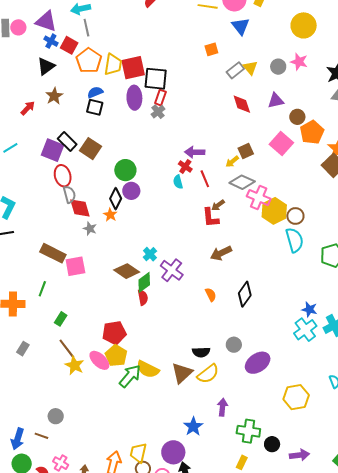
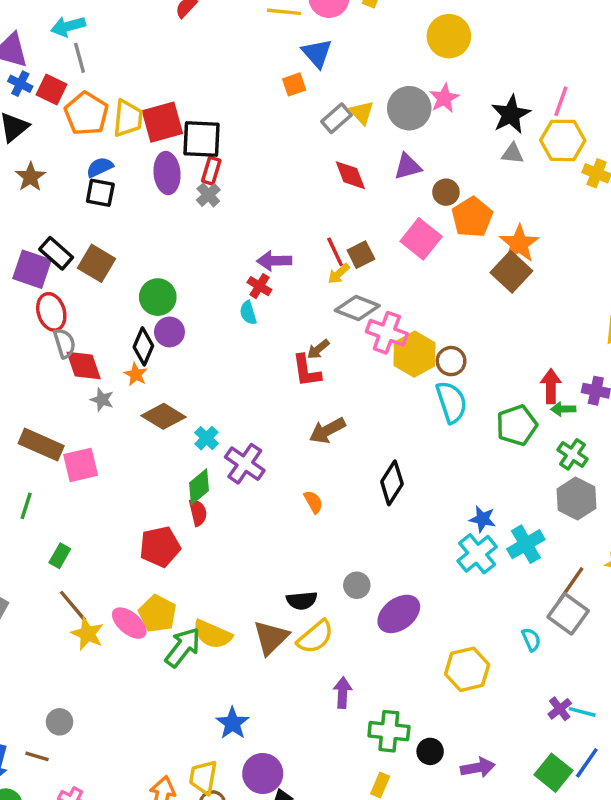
blue triangle: (240, 26) -> (317, 53), moved
pink star: (299, 62) -> (444, 98), turned 30
gray circle: (278, 67) -> (409, 108), size x1.6
red line: (205, 179) -> (335, 252), moved
brown diamond: (127, 271) -> (163, 416), moved
black diamond: (245, 294) -> (392, 483), moved
red pentagon: (114, 333) -> (160, 547), moved
blue star: (193, 426) -> (232, 723), moved

